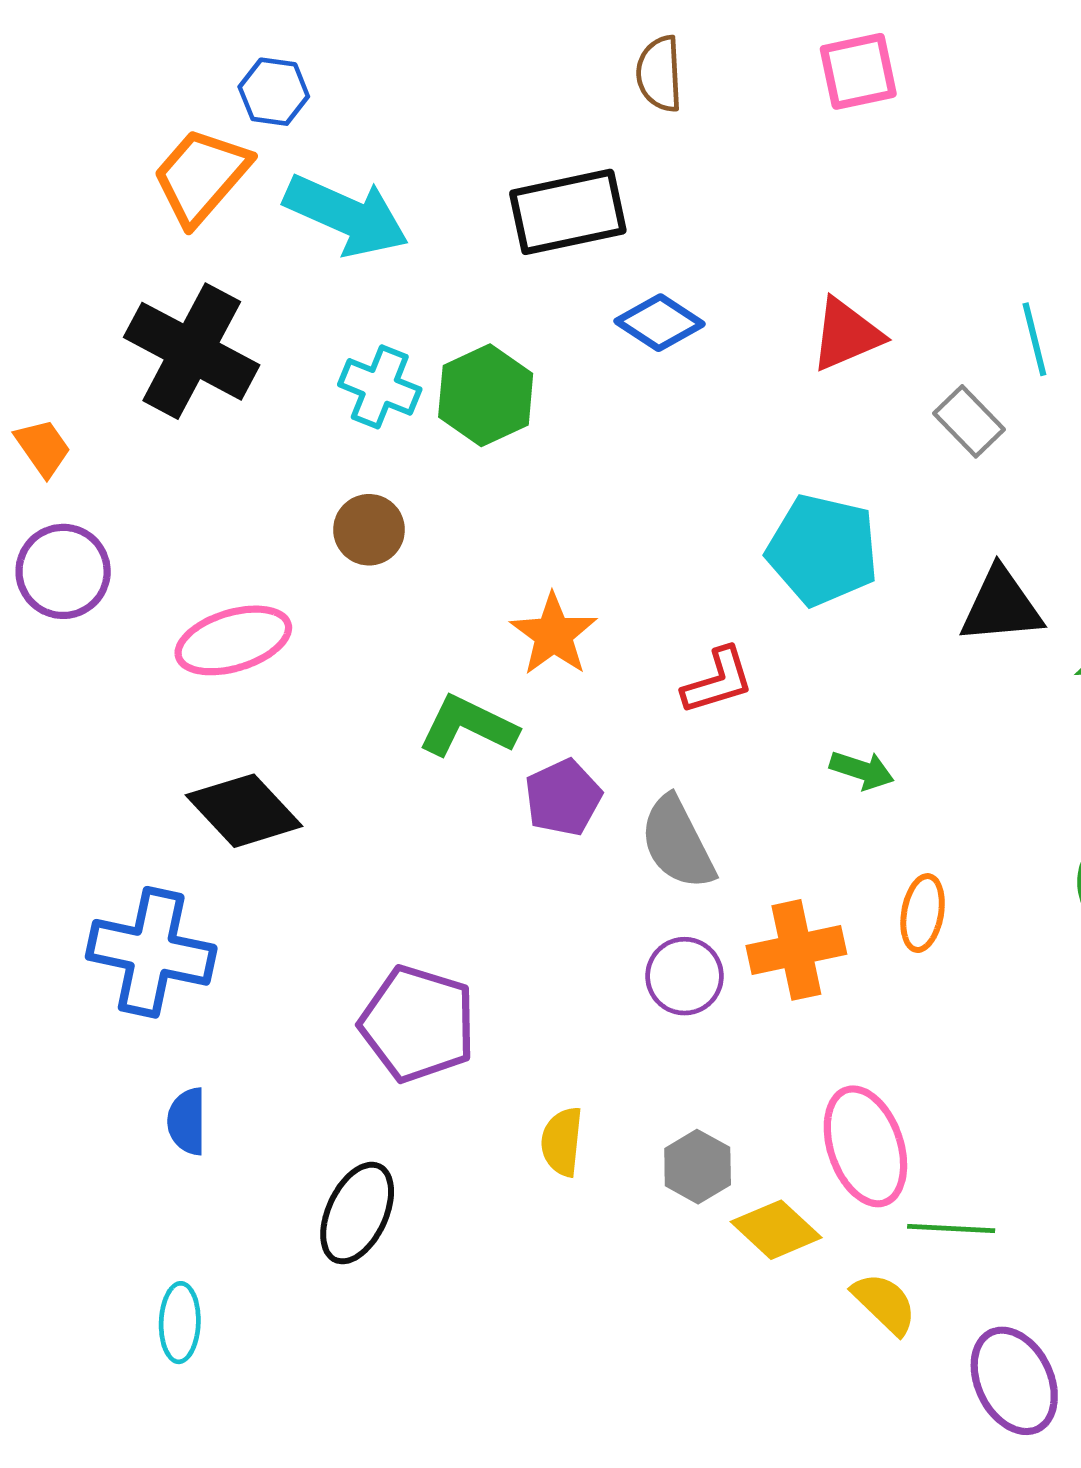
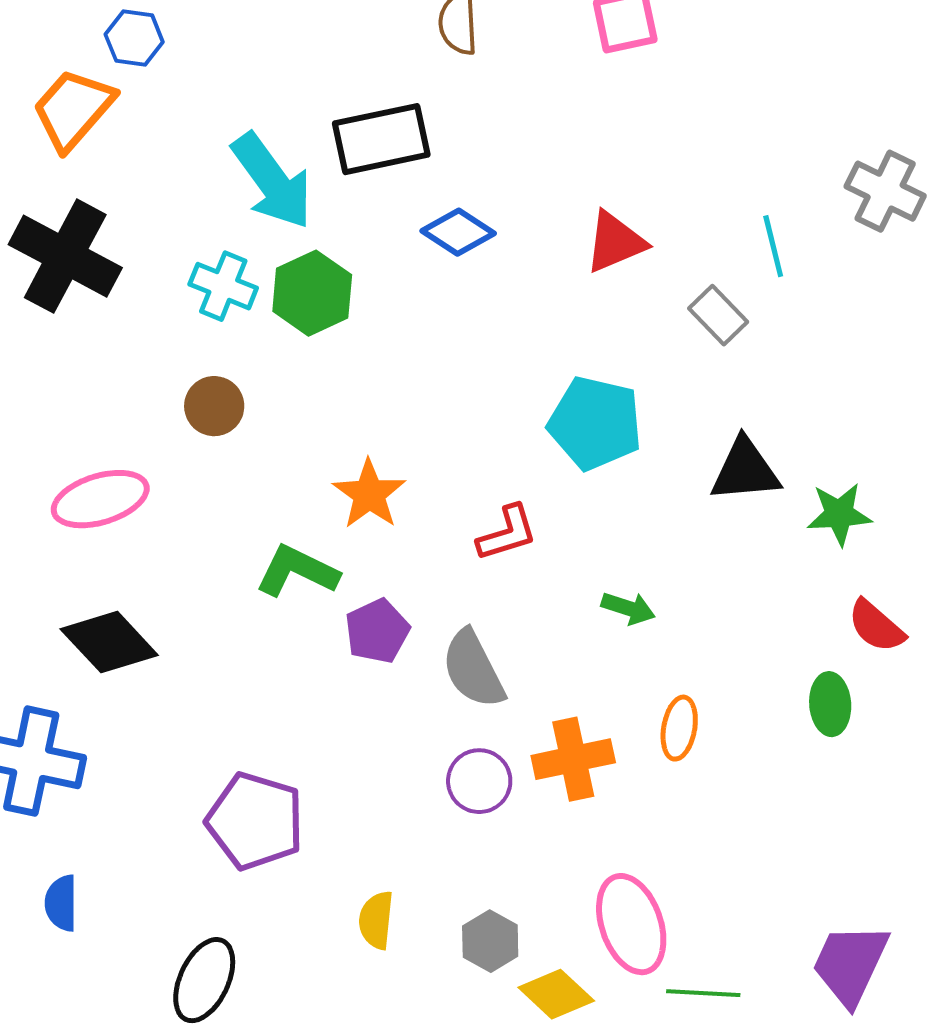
cyan arrow: (346, 215) -> (272, 181), moved, turned 30

